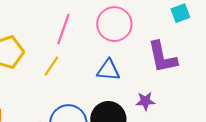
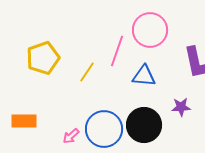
pink line: (63, 29) -> (117, 51), moved

